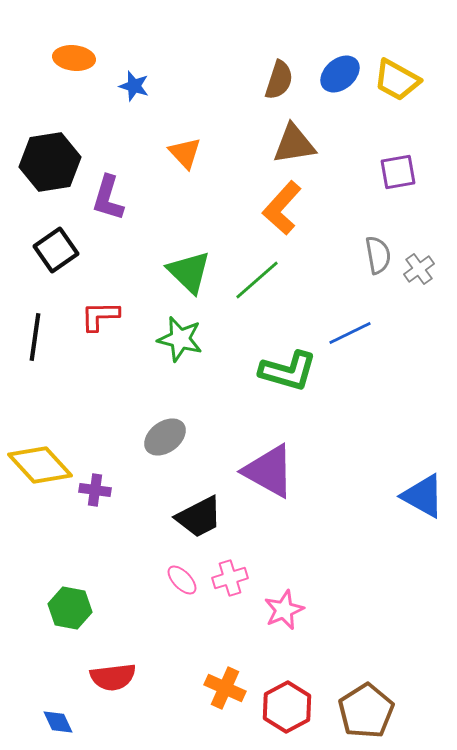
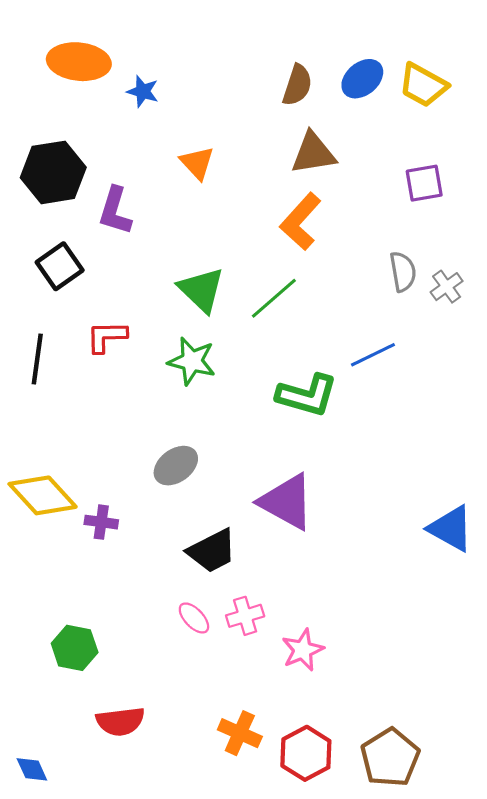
orange ellipse: (74, 58) -> (79, 62), size x1.4
blue diamond: (58, 722) -> (32, 769), moved

